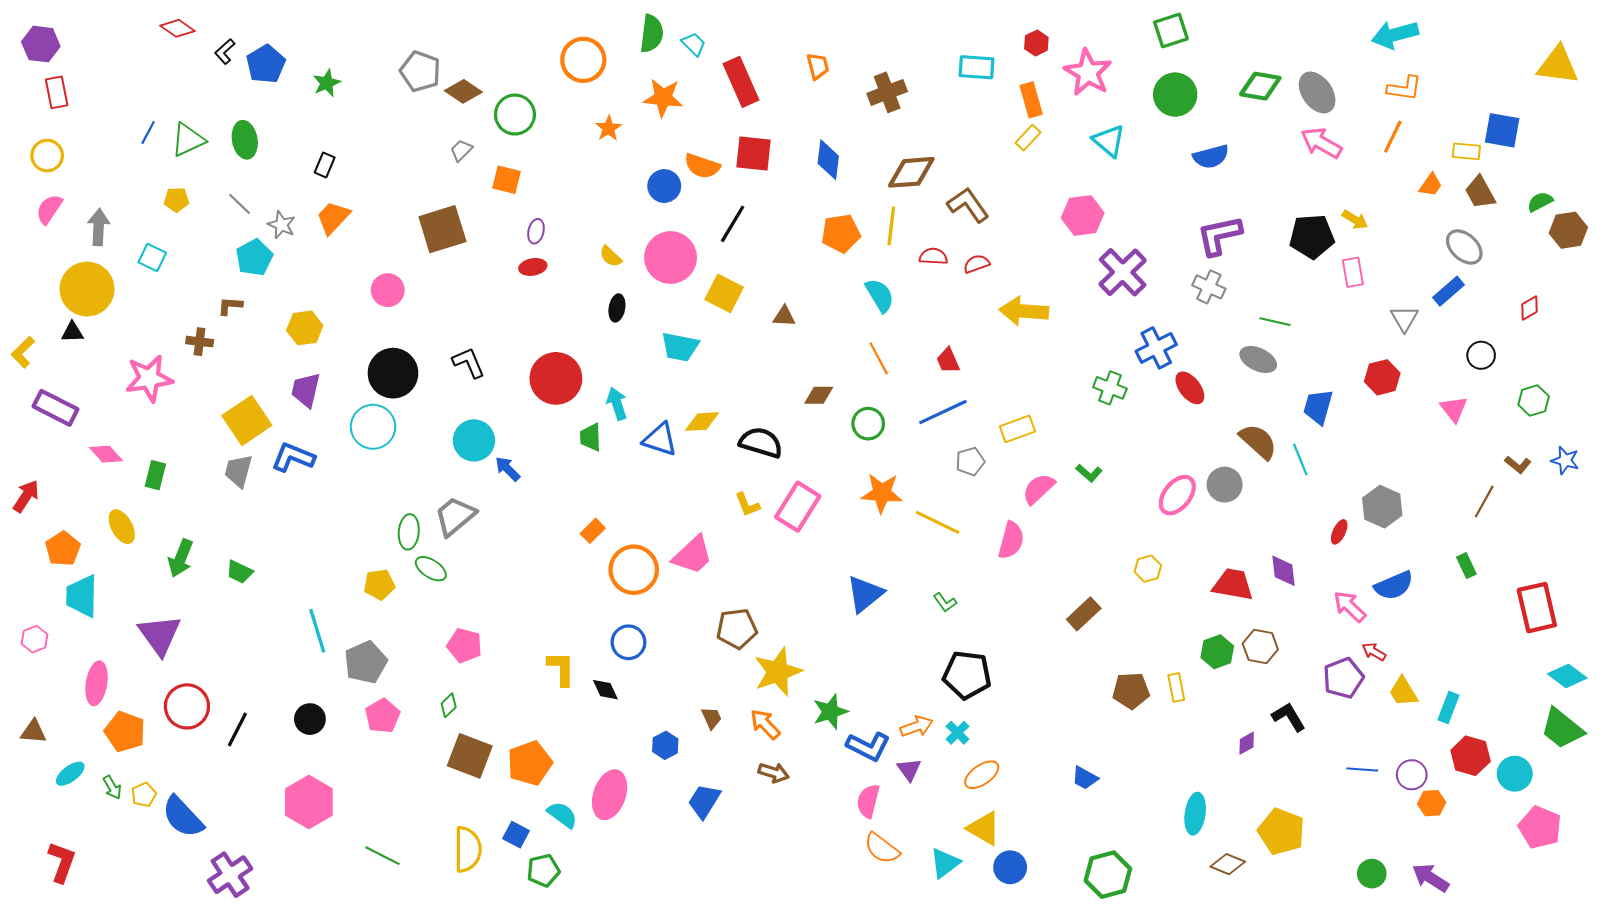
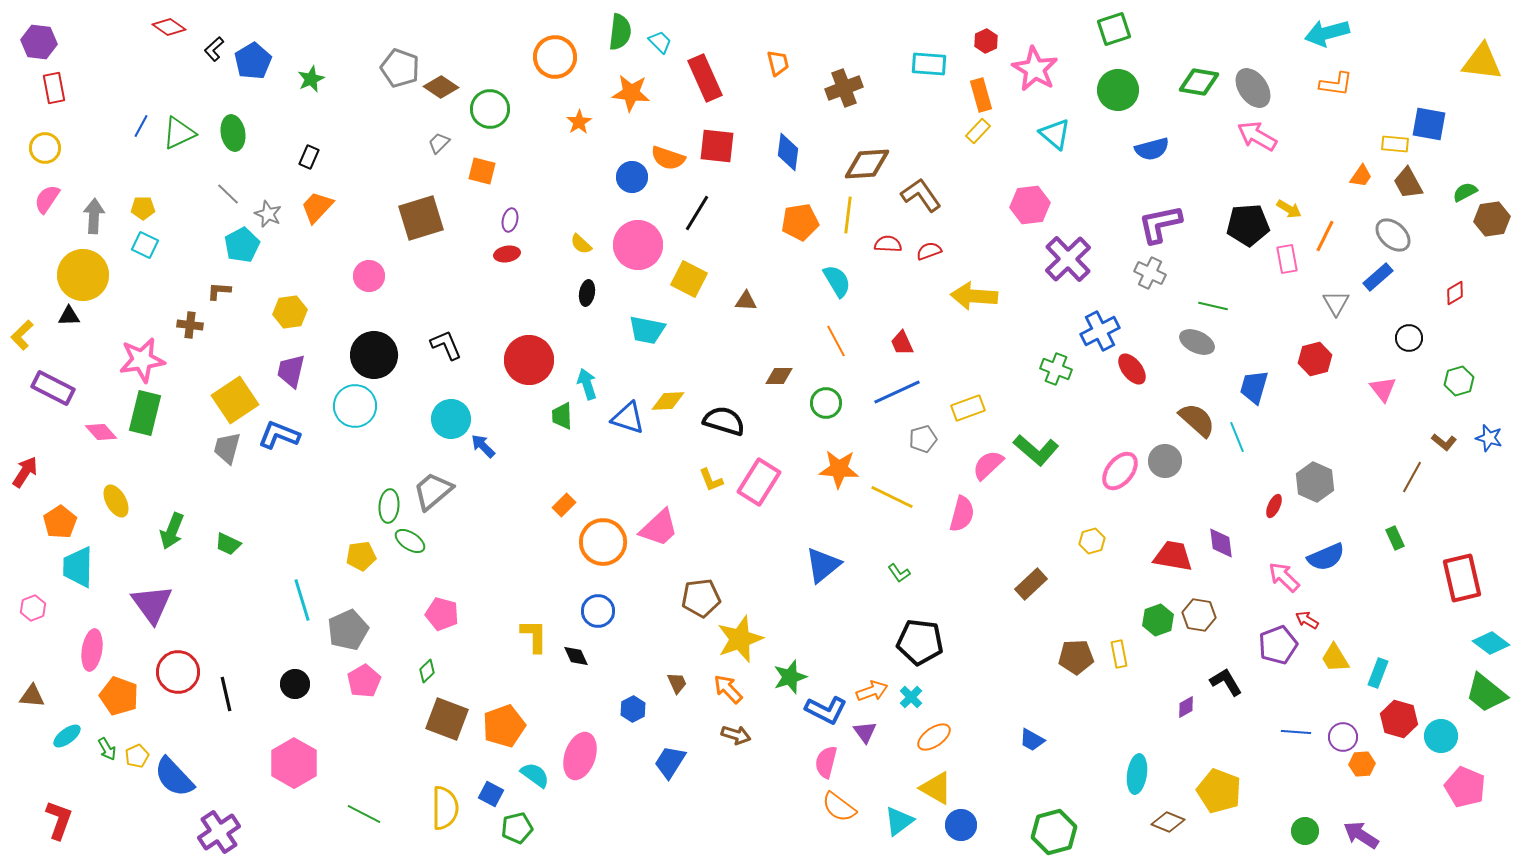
orange line: (1393, 137) -> (1325, 236), moved
yellow pentagon: (176, 200) -> (143, 208), moved
green L-shape: (1089, 473) -> (1036, 450), size x1.8
green rectangle: (155, 475) -> (145, 413), moved, size x1.6
black line: (237, 730) -> (226, 694), turned -40

